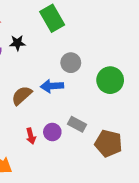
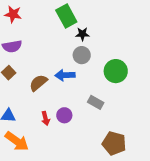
black star: (17, 43) -> (82, 34), moved
gray rectangle: (77, 124) -> (96, 102), moved
brown pentagon: (108, 143) -> (114, 143), moved

